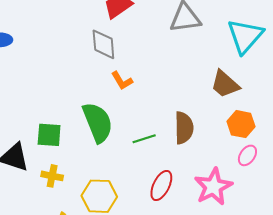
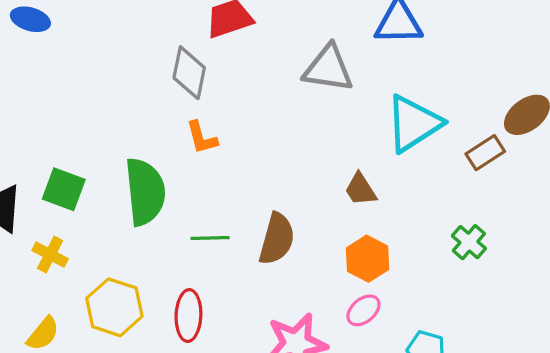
brown trapezoid: (225, 84) -> (361, 189), size x0.7
red ellipse: (161, 186) -> (188, 316), moved, turned -40

